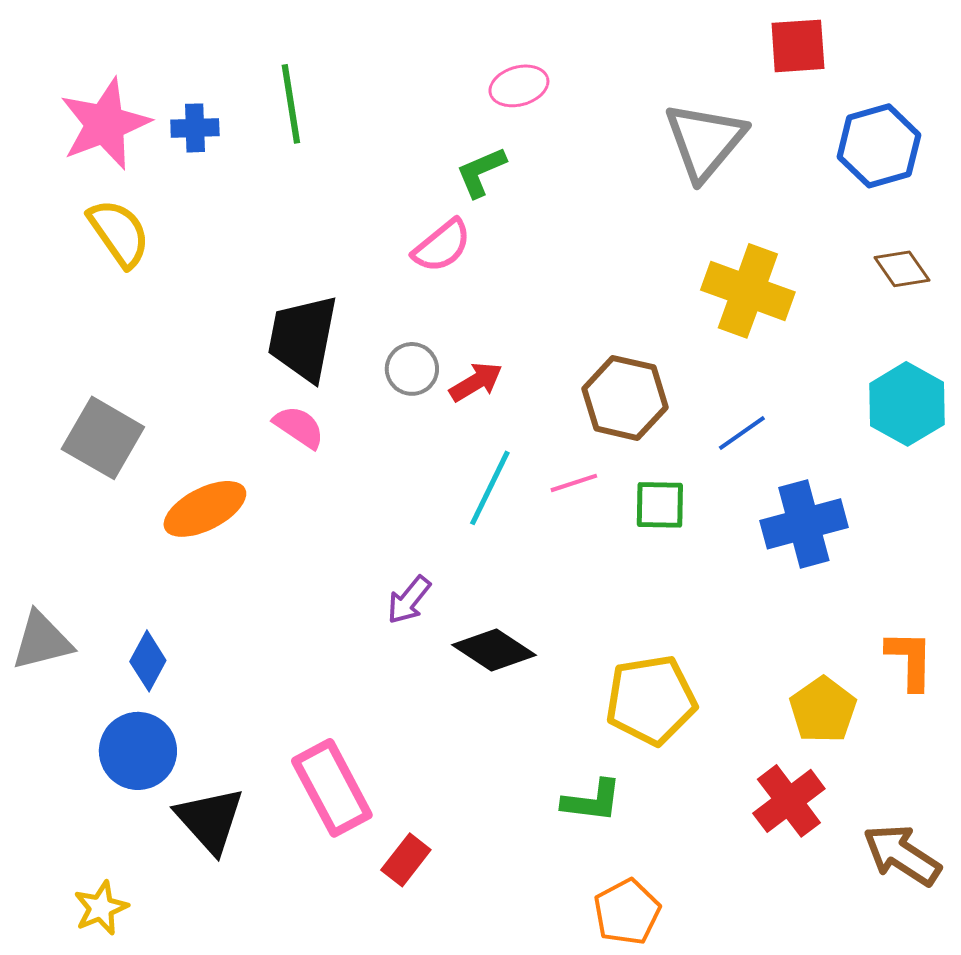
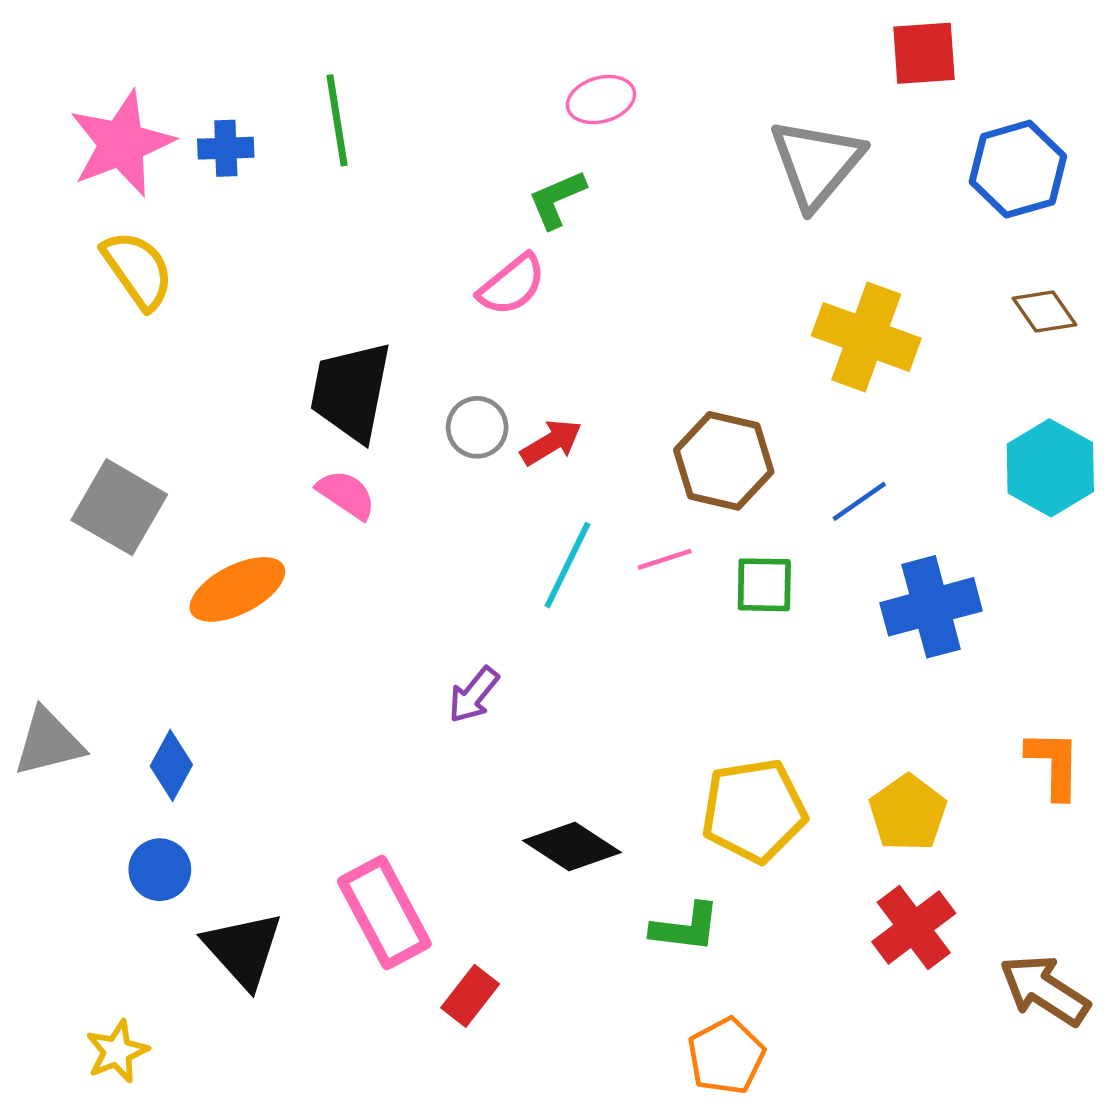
black diamond: (494, 650) -> (572, 846), moved
yellow pentagon: (823, 710) -> (908, 813), moved
blue circle: (138, 751) -> (160, 870), size x0.7

